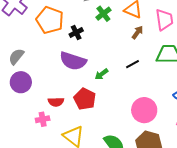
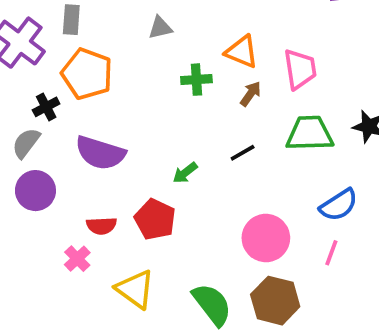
green cross: (103, 14) -> (196, 80), moved, turned 35
black cross: (76, 32) -> (46, 107), moved
purple semicircle: (73, 61) -> (100, 153), moved
pink cross: (43, 119) -> (77, 259), turned -32

